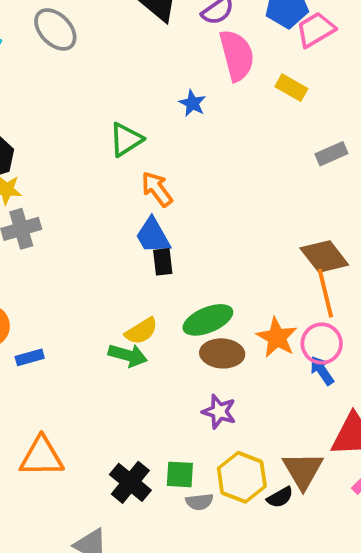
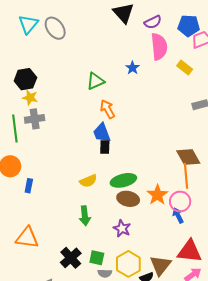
gray ellipse: (55, 29) -> (55, 28), moved
green arrow: (128, 355) -> (85, 216), moved, turned 60
blue rectangle: (30, 357) -> (29, 186), turned -72

